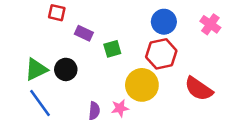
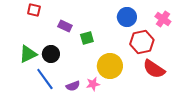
red square: (57, 13) -> (34, 10), moved
red hexagon: (161, 54) -> (142, 42), moved
blue line: (40, 103) -> (45, 79), moved
purple semicircle: (94, 111) -> (73, 86), turned 64

